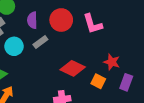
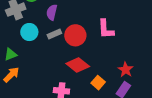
red circle: (61, 20) -> (75, 35), moved
red star: (112, 62) -> (126, 70), moved

